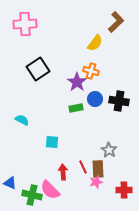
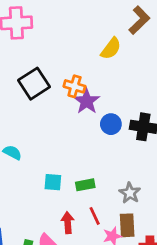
orange cross: (91, 71) -> (74, 86), moved
green rectangle: (76, 108) -> (85, 185), moved
brown rectangle: (98, 169) -> (127, 225), moved

